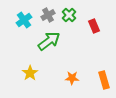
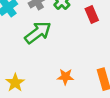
yellow star: (30, 73) -> (15, 83), moved

